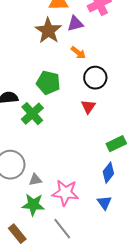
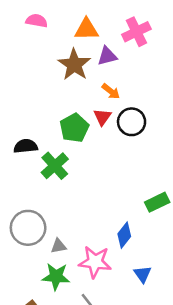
green pentagon: (48, 83) -> (74, 128), turned 30
red triangle: (88, 107) -> (102, 117), moved
blue diamond: (108, 173) -> (124, 235), moved

